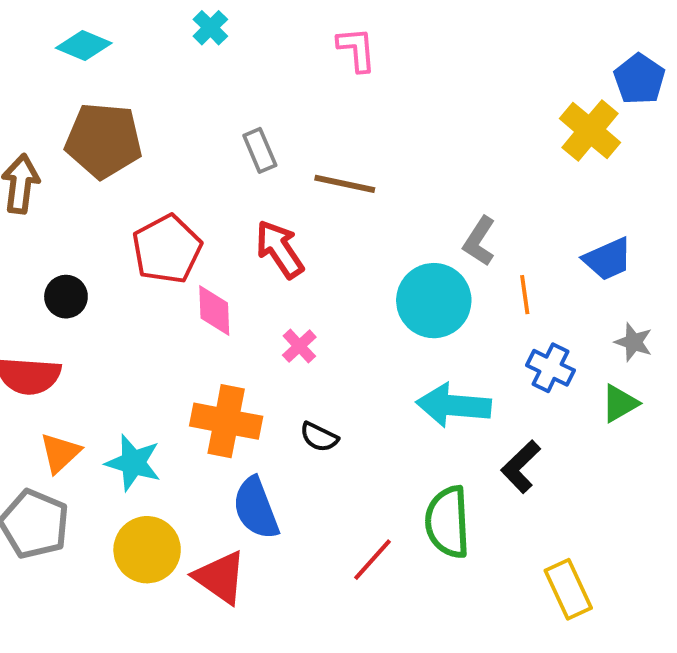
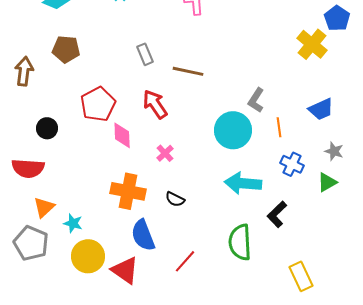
brown pentagon: (104, 140) -> (66, 49), size x0.7
cyan star: (133, 463) -> (73, 223), moved, size x0.7
red line: (372, 560) -> (185, 261), moved

